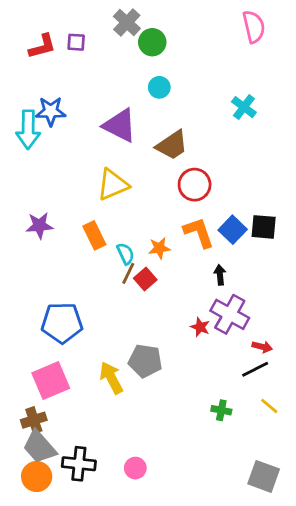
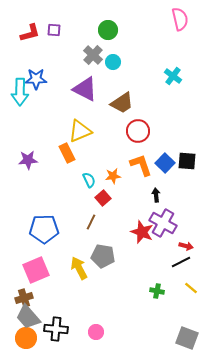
gray cross: (127, 22) -> (93, 55), moved
orange rectangle: (94, 235) -> (67, 153), moved
brown line: (128, 273) -> (91, 222), moved
red star: (200, 327) -> (142, 232), size x1.6

